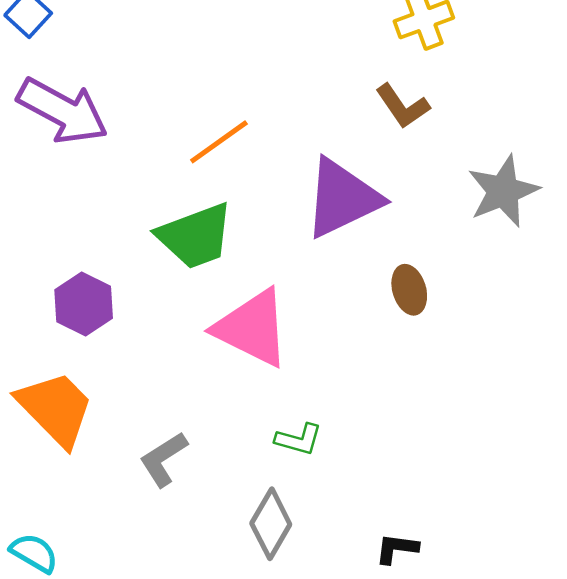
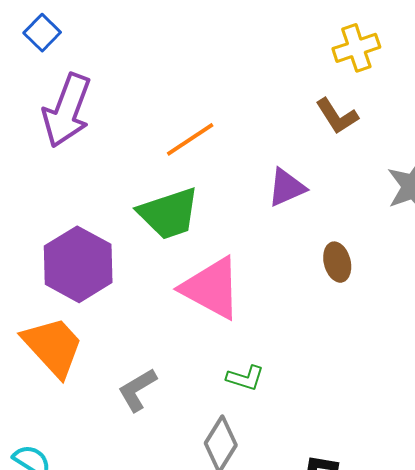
purple arrow: (63, 111) -> (67, 110), turned 80
purple triangle: (342, 198) -> (287, 188), size x0.6
purple hexagon: (84, 304) -> (78, 264), size x1.5

